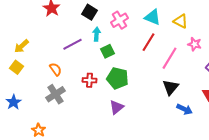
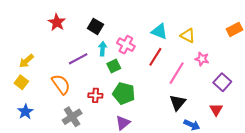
pink cross: (120, 20) -> (126, 45), moved, turned -30
orange semicircle: (56, 69) -> (61, 84), size x1.5
gray cross: (56, 94) -> (72, 117), moved
blue star: (14, 102) -> (25, 112), moved

